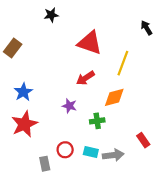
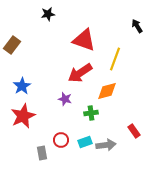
red arrow: (85, 78) -> (80, 73), size x1.4
cyan rectangle: (91, 152) -> (85, 142), turned -32

